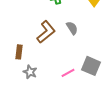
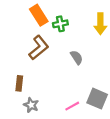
brown L-shape: (46, 32) -> (39, 48), moved

